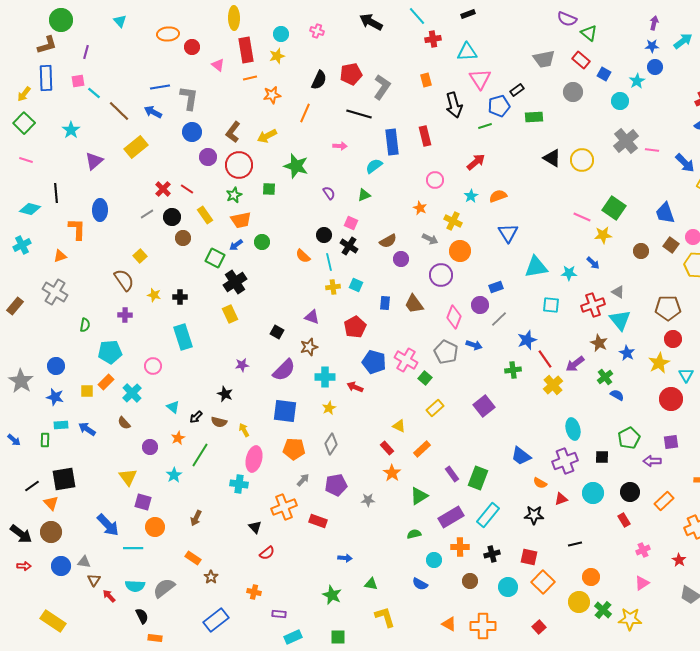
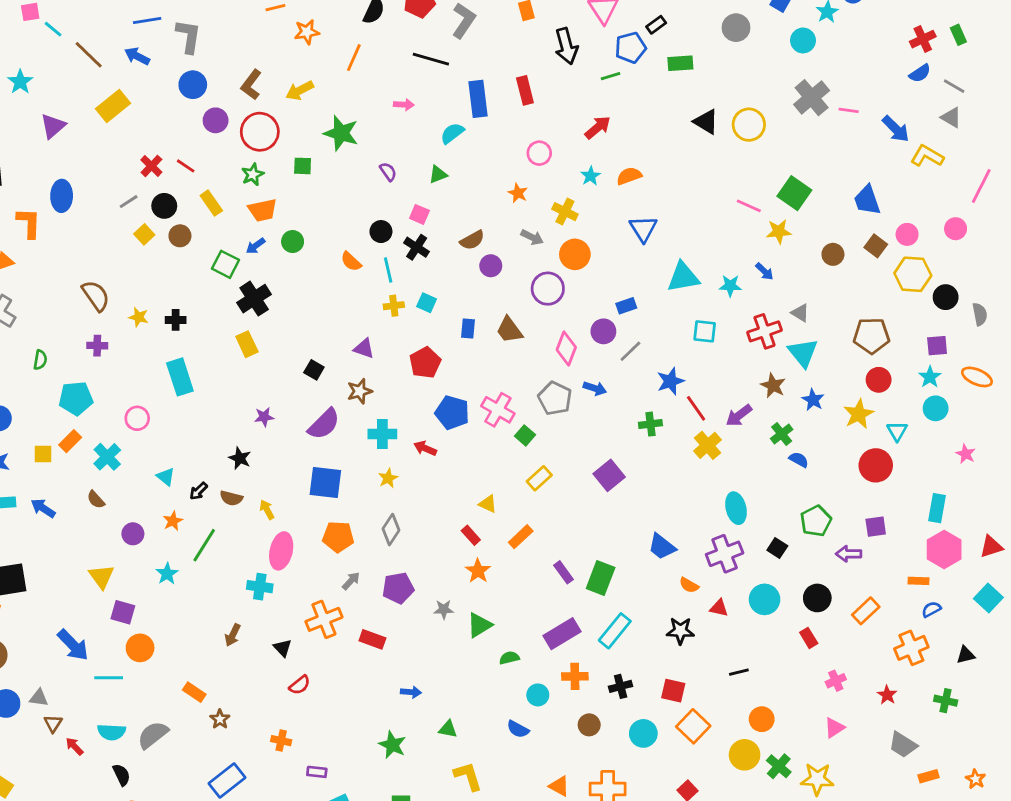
yellow square: (140, 256) -> (144, 234), moved
black square: (602, 457) -> (777, 548), turned 32
green triangle: (419, 496) -> (479, 625), moved
red triangle: (561, 499) -> (719, 608), turned 32
brown arrow: (196, 518) -> (233, 635), moved

